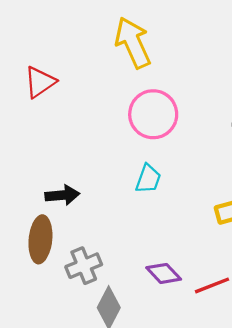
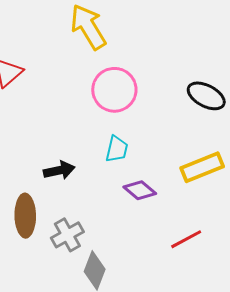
black arrow: (62, 195) -> (59, 170), moved
purple diamond: (164, 273) -> (140, 190), moved

